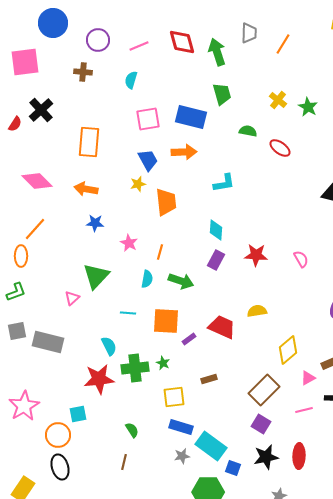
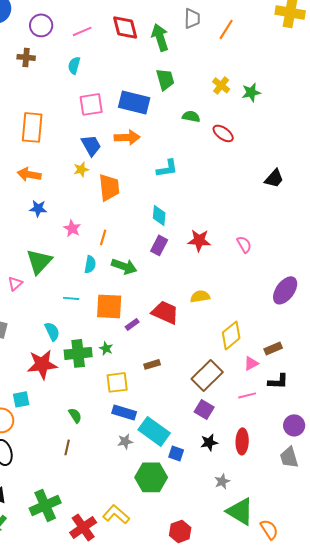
green star: (308, 107) -> (251, 92), turned 30
black star: (266, 457) -> (209, 442), size x0.7

